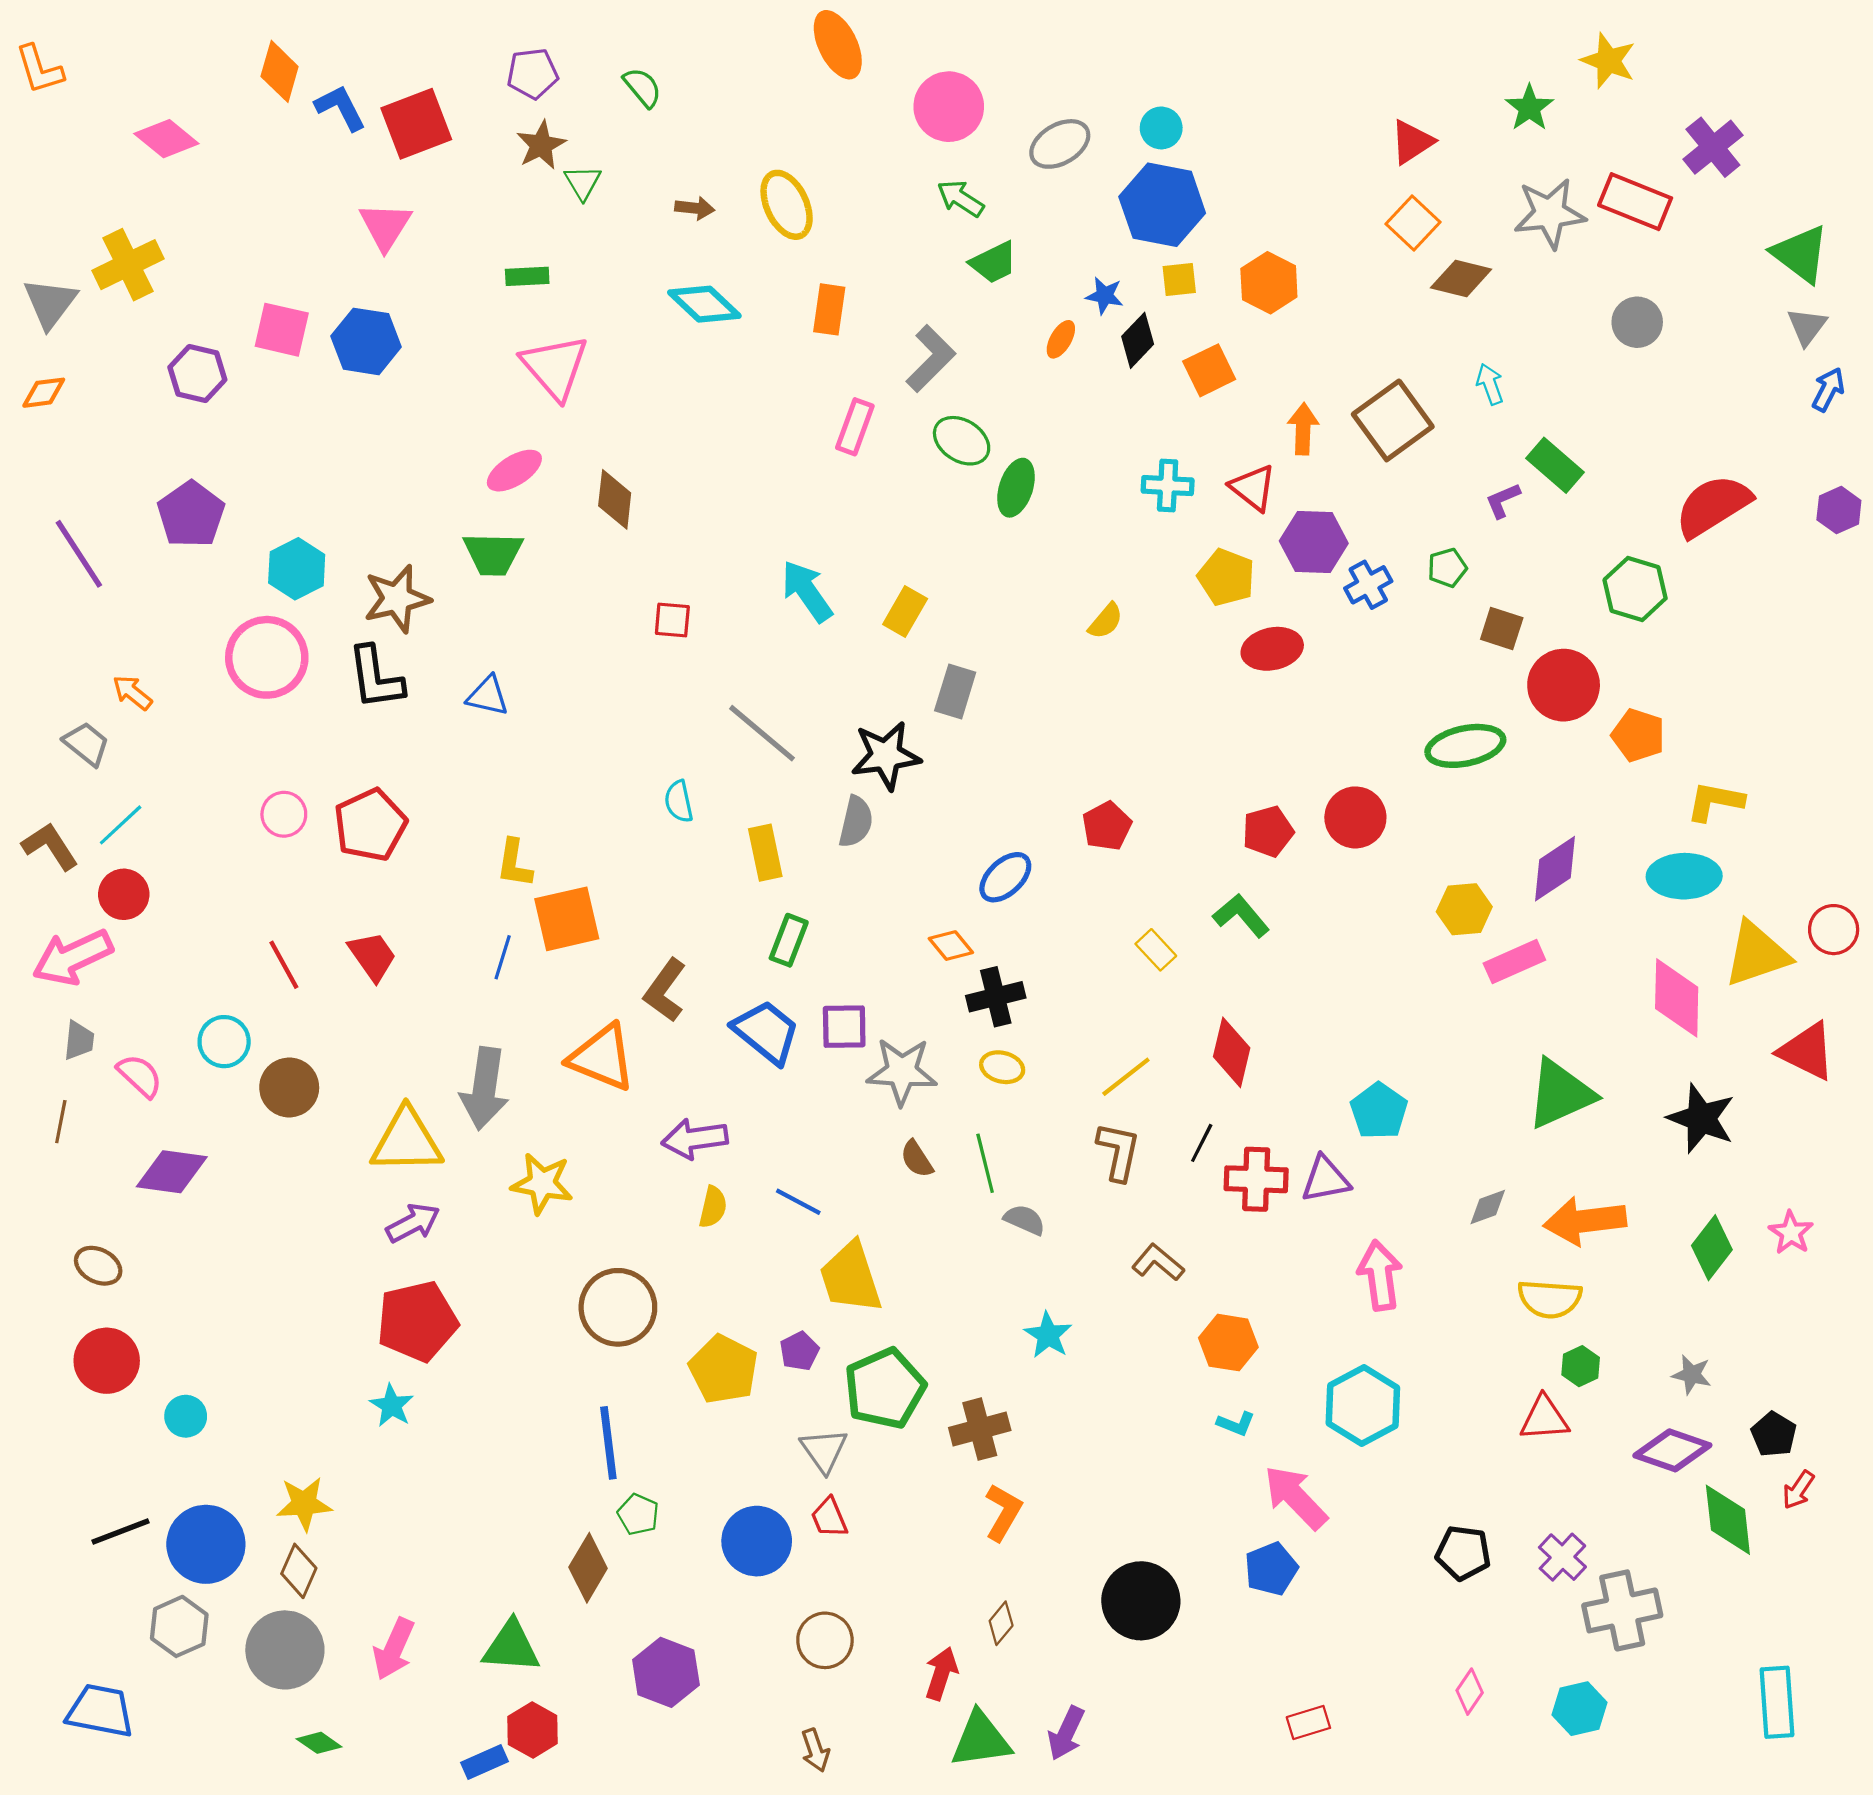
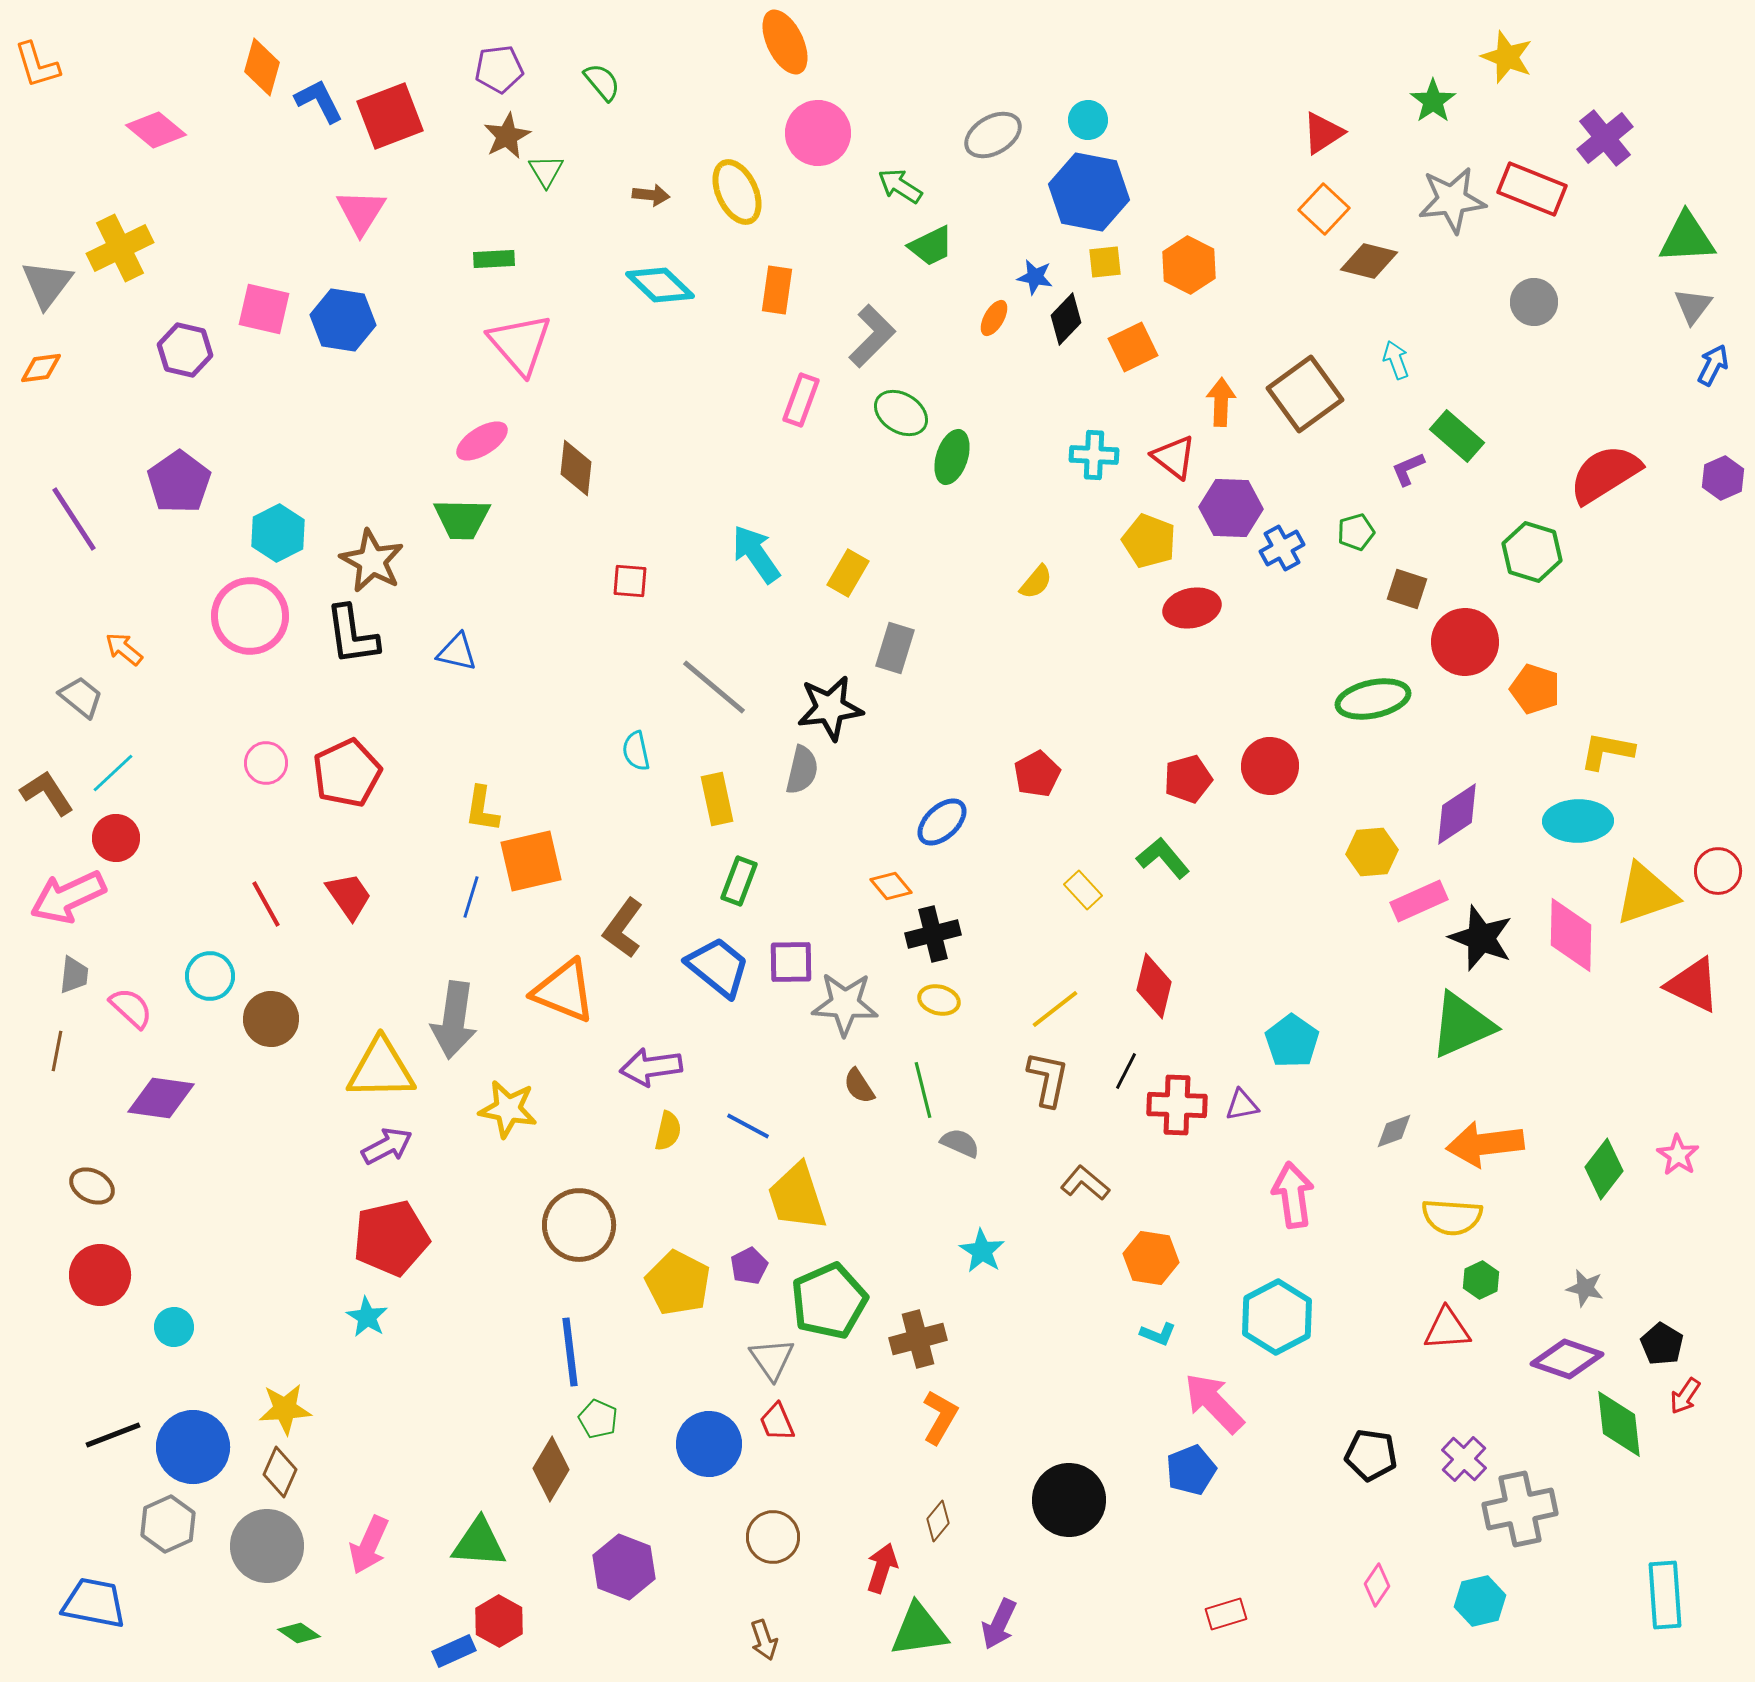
pink circle: (949, 107) -> (818, 133), moved
green triangle: (1800, 254) -> (1687, 238), turned -40
brown star: (397, 599) -> (372, 561), turned -30
black star: (1701, 1118) -> (1481, 938), moved
purple triangle: (1326, 1179) -> (1242, 1105), size x0.7

